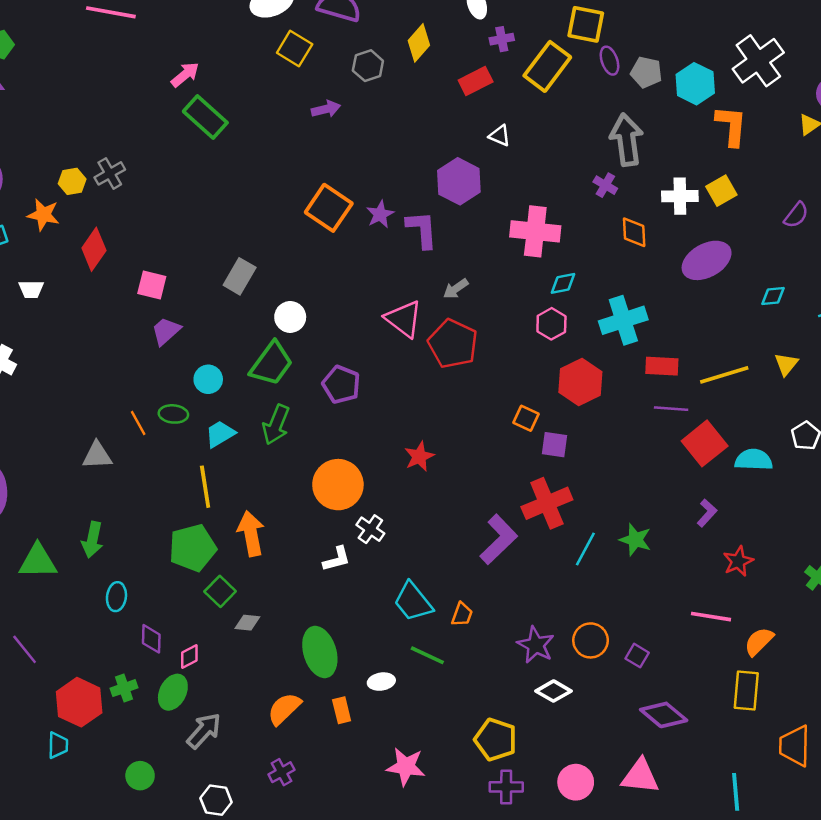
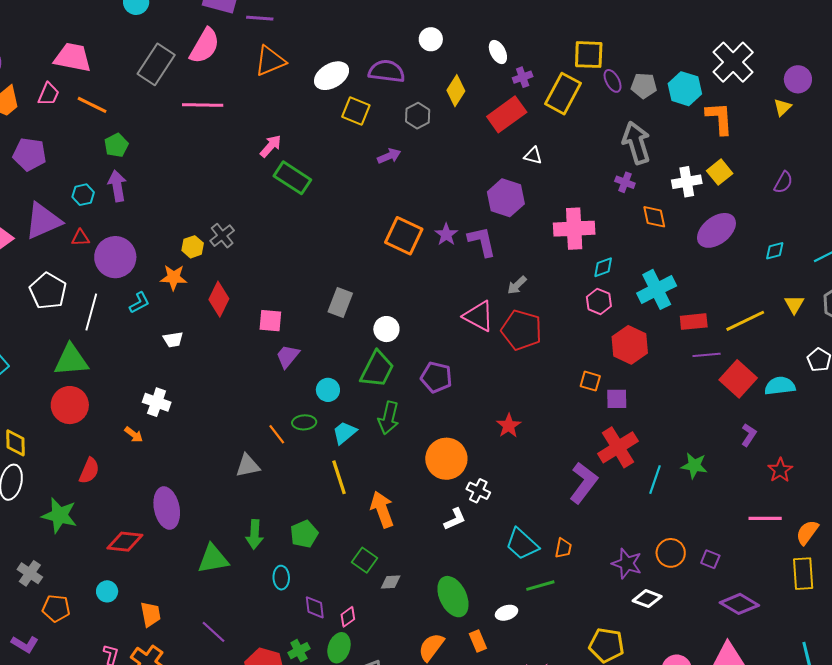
red rectangle: (476, 81) -> (507, 114), size x1.4
green pentagon: (193, 548) -> (304, 534), moved, size x0.7
green line: (427, 655) -> (540, 586), turned -32

